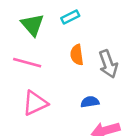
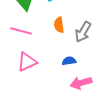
gray arrow: (108, 64) -> (83, 32), turned 50

